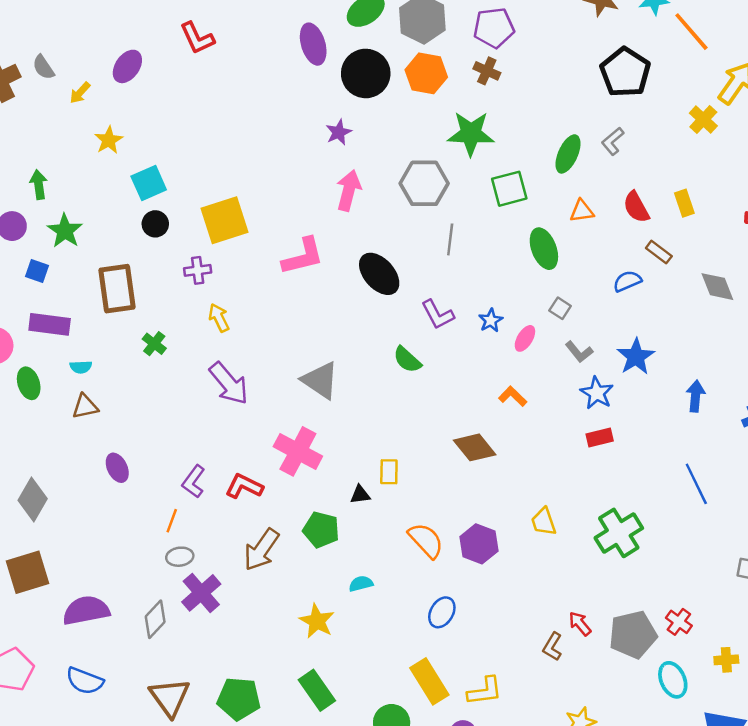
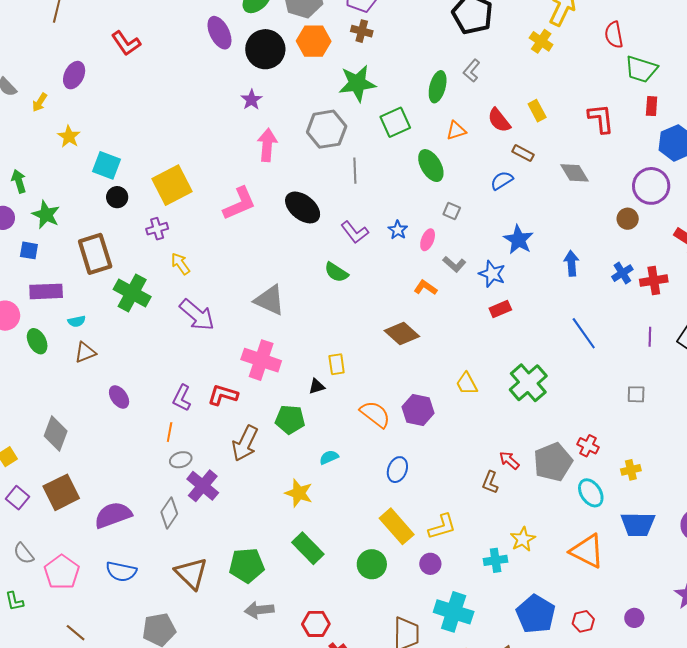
cyan square: (149, 183) -> (106, 165), turned -36
green cross: (154, 344) -> (132, 293), size x1.8
gray L-shape: (579, 352) -> (454, 264), moved

